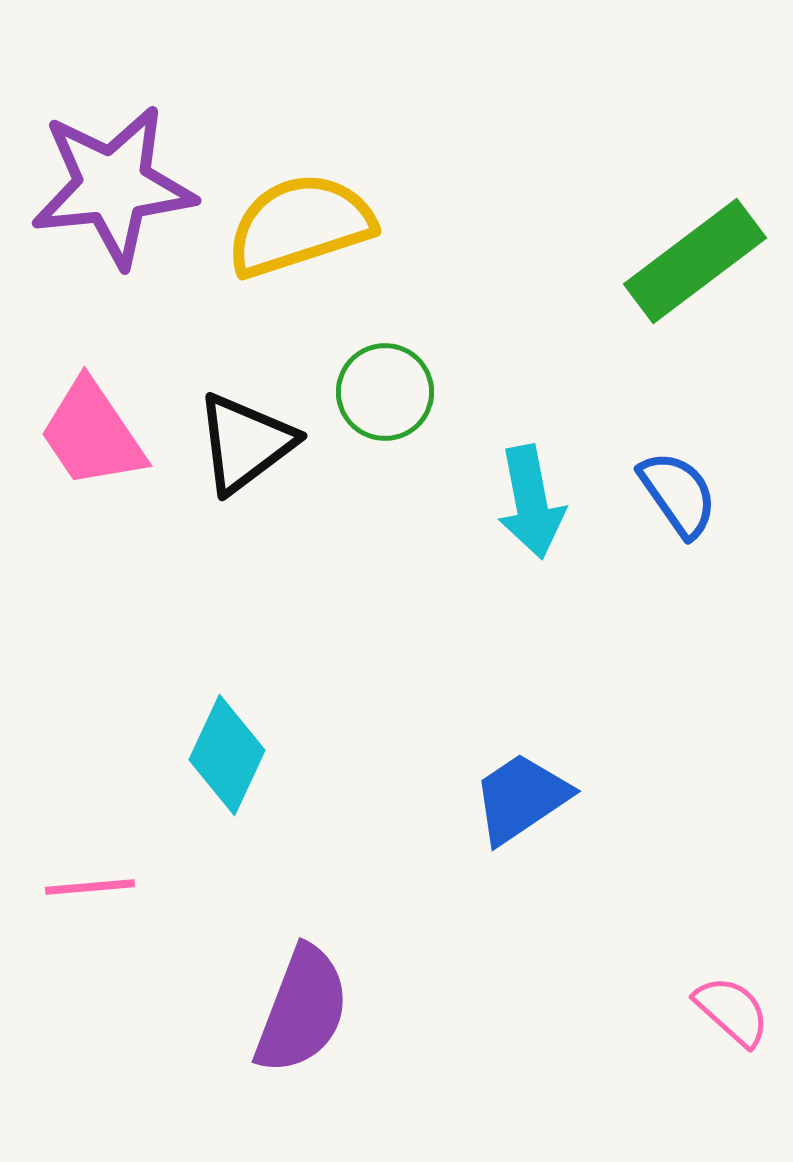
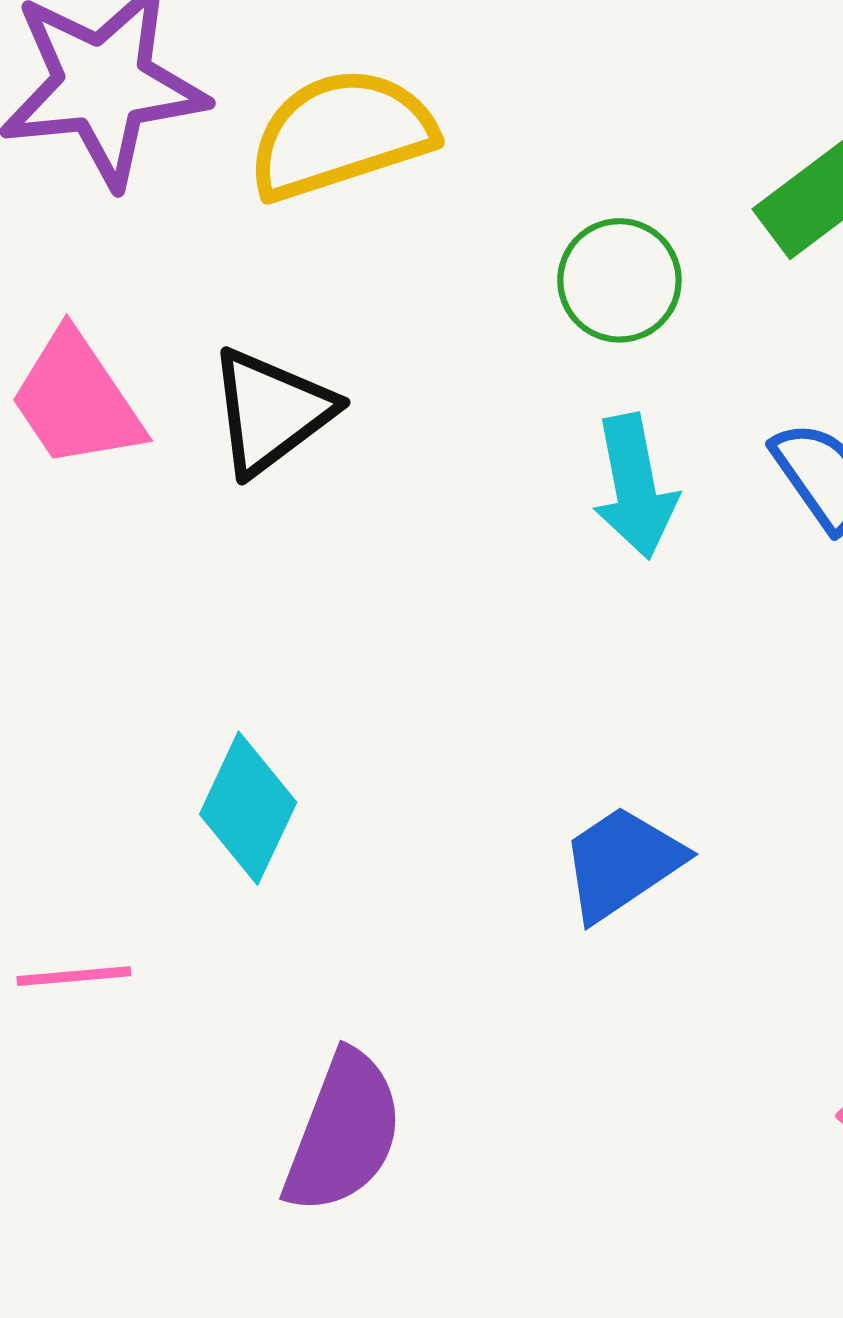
green circle: (385, 392) -> (619, 280), moved

